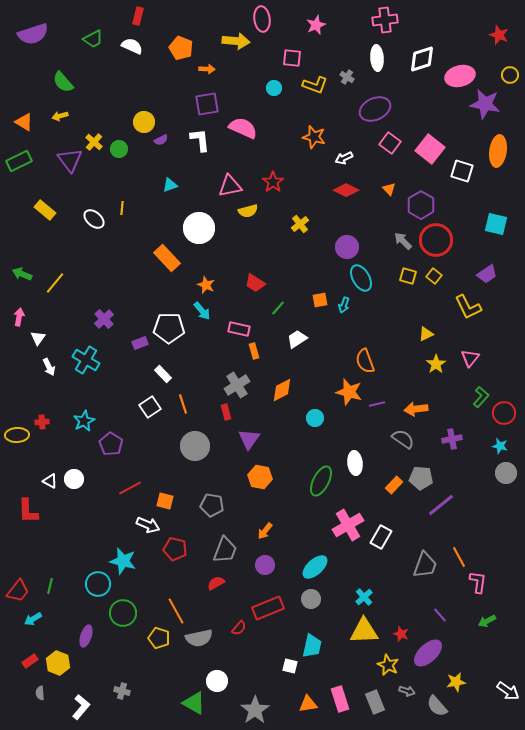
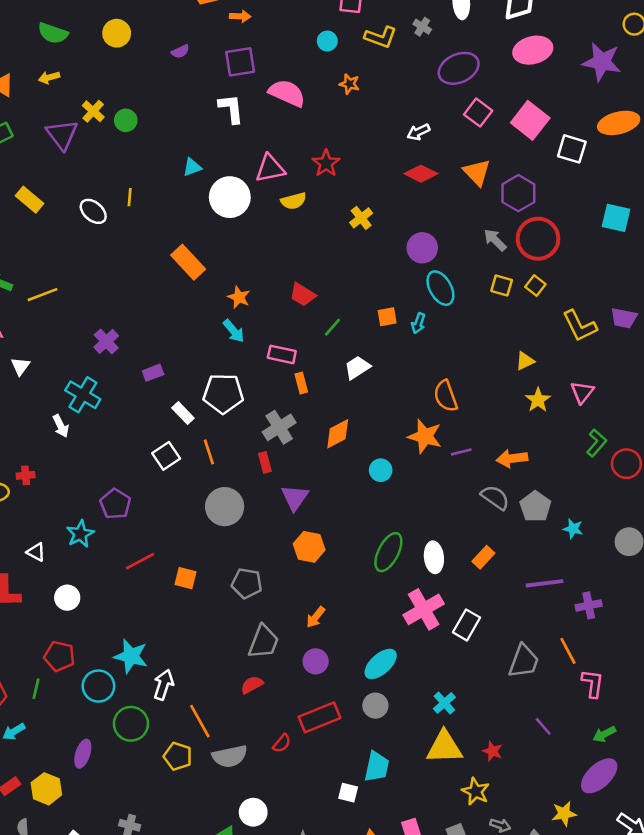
pink ellipse: (460, 76) -> (533, 50), moved
green semicircle: (63, 82) -> (53, 33), turned -30
yellow circle: (144, 122) -> (117, 33), moved
orange star: (314, 137) -> (349, 84), moved, size x0.7
purple semicircle: (161, 140) -> (180, 51), moved
orange ellipse: (498, 151) -> (619, 123), turned 68
orange triangle: (389, 189) -> (477, 172), size x1.6
white circle: (199, 228) -> (230, 197), moved
purple trapezoid: (487, 274) -> (624, 318), moved, turned 45
yellow line: (55, 283) -> (42, 295), turned 30
white pentagon: (169, 328) -> (223, 393), moved
white arrow: (49, 367) -> (61, 426), moved
cyan star: (84, 421) -> (80, 534), moved
purple cross: (452, 439) -> (589, 605), moved
cyan star: (500, 446) -> (573, 529), moved
white ellipse: (355, 463) -> (434, 557), moved
gray pentagon: (421, 478) -> (535, 507), moved, turned 30
white circle: (74, 479) -> (67, 598), moved
purple line: (441, 505) -> (544, 583), turned 32
white arrow: (148, 525) -> (163, 685), moved, turned -95
red pentagon: (175, 549) -> (59, 656), moved
purple ellipse: (428, 653) -> (599, 776), moved

